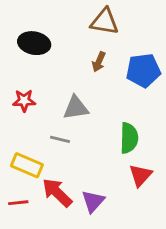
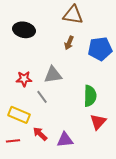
red star: (24, 101) -> (24, 79), moved
gray line: (60, 139) -> (42, 97), turned 40
red arrow: (57, 193) -> (40, 134), size x0.7
purple triangle: (93, 201) -> (65, 140), turned 42

